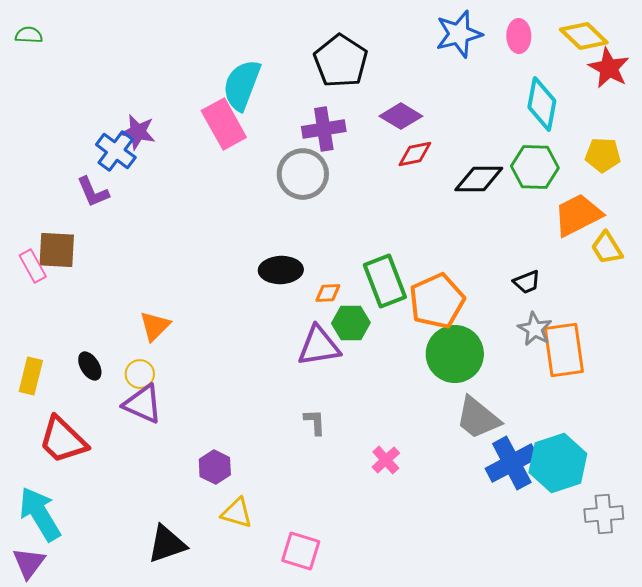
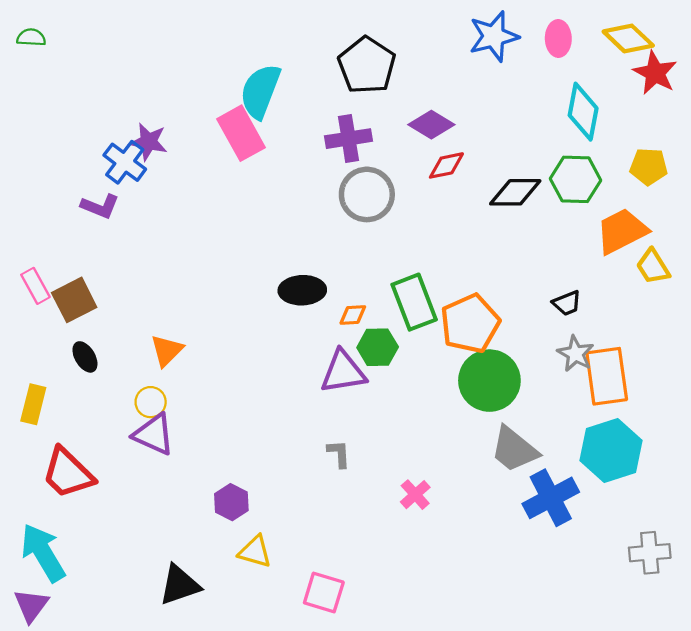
gray circle: (303, 174) -> (367, 194), moved
purple L-shape: (93, 192) -> (100, 206), turned -45
brown square: (57, 250) -> (74, 300), moved, turned -30
black ellipse: (90, 366) -> (85, 357), moved
cyan hexagon: (558, 463) -> (611, 451), moved

